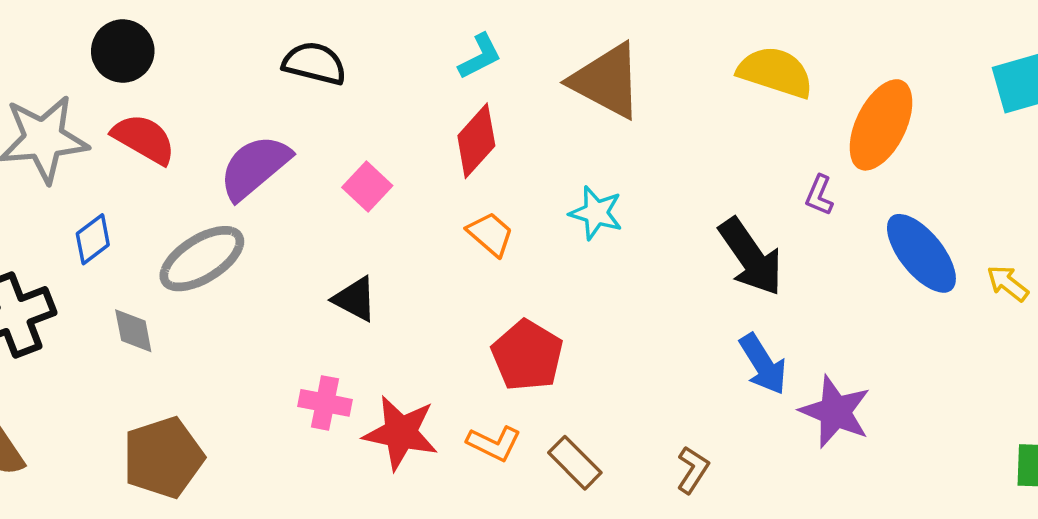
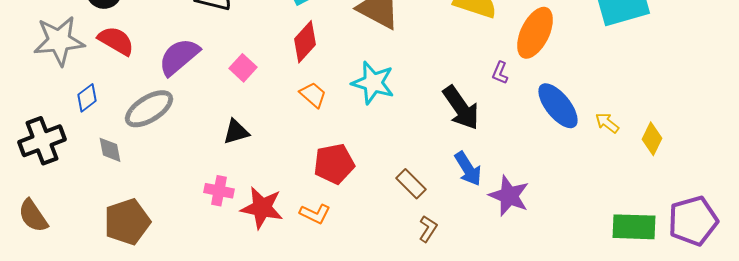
cyan star: (596, 213) -> (373, 83), size x1.4
black triangle: (355, 299) -> (236, 132), turned -44
red pentagon: (527, 355) -> (334, 164), turned 30
brown rectangle: (575, 463) -> (411, 184), moved

